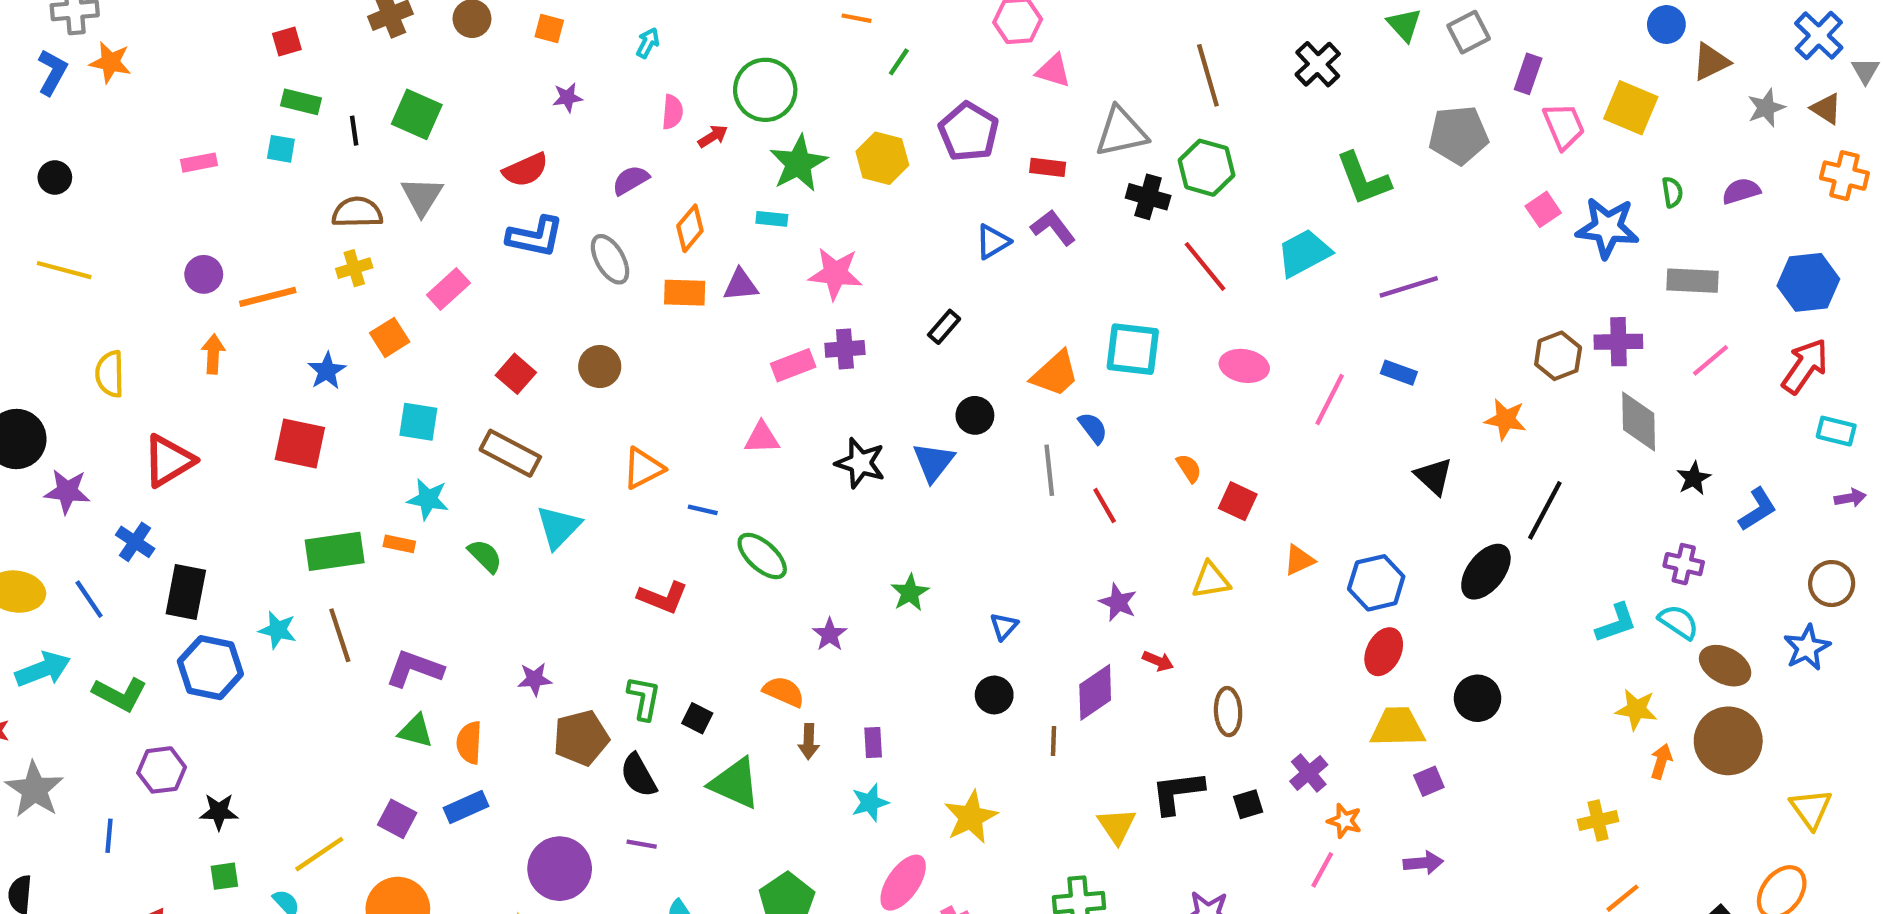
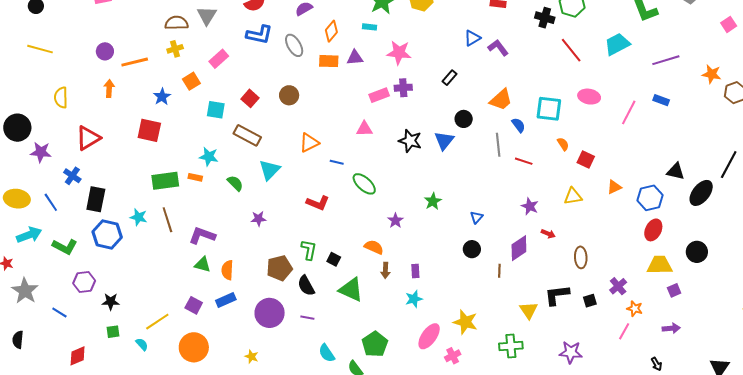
purple L-shape: (1053, 228) -> (498, 48), moved
cyan square: (1133, 349) -> (549, 109), moved
orange star: (1506, 419) -> (712, 74), moved
cyan square: (418, 422) -> (216, 110), moved
black triangle: (1434, 476) -> (676, 171), moved, turned -30
red line: (1105, 506) -> (524, 161), turned -42
purple star: (535, 679) -> (258, 219), moved
yellow star: (971, 817) -> (465, 322), moved, turned -30
blue line: (109, 836) -> (59, 313), turned -63
purple circle: (560, 869) -> (270, 313), moved

